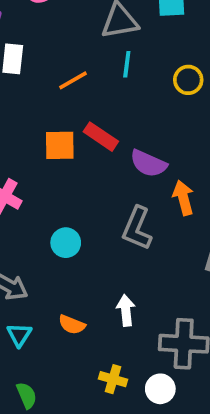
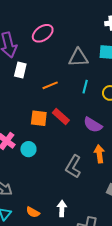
cyan line: (127, 64) -> (85, 87), moved
purple semicircle: (148, 163) -> (93, 125), moved
cyan circle: (66, 243) -> (28, 149), moved

